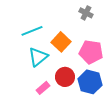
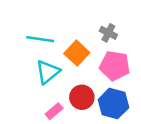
gray cross: (86, 13) -> (108, 33), moved
cyan line: (32, 31) -> (40, 39), turned 30

